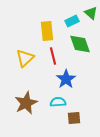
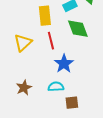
brown star: (26, 103) -> (24, 88), size x0.7

